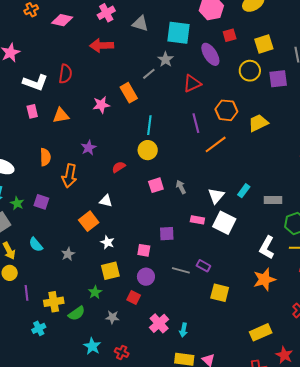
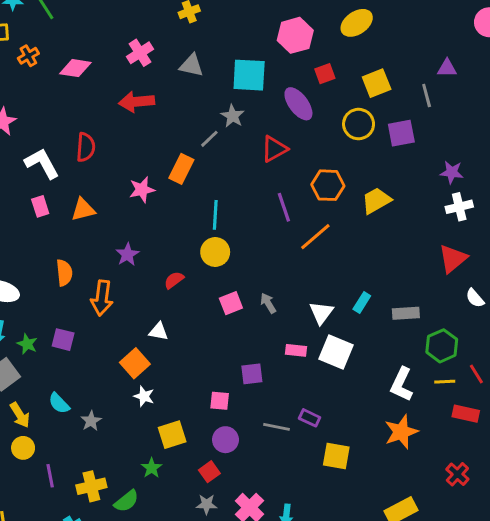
white L-shape: (35, 83) -> (42, 163), turned -135
orange rectangle: (129, 93) -> (181, 169), turned 60
white star: (107, 242) -> (144, 396), moved
gray star: (68, 254) -> (91, 421), moved
red square: (134, 297) -> (209, 472), turned 32
gray star: (112, 317) -> (207, 504), moved

